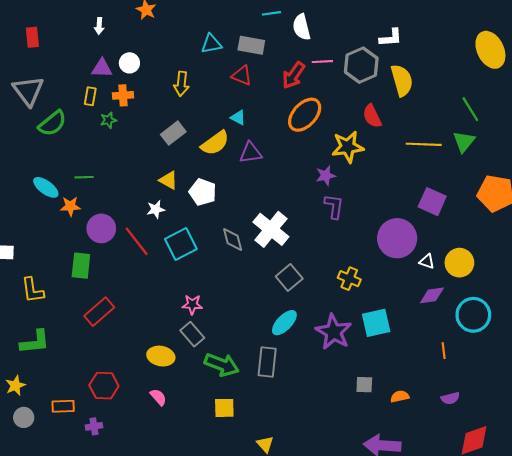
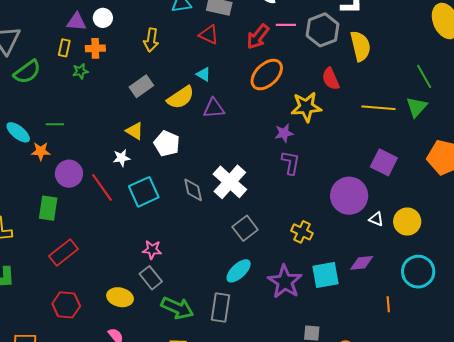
purple diamond: (432, 295) -> (362, 263), moved
red hexagon: (104, 386) -> (66, 305), moved

